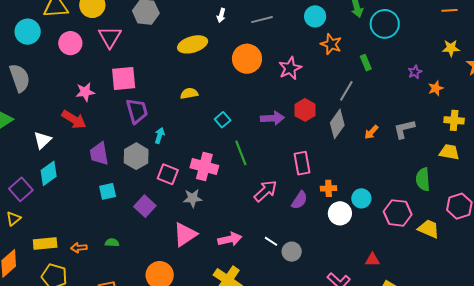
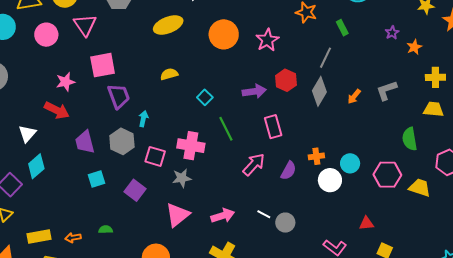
pink rectangle: (302, 163) -> (273, 127), moved

